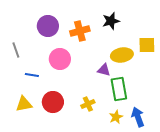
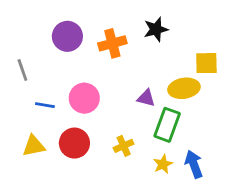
yellow ellipse: (122, 55) -> (184, 88), moved
pink circle: (60, 59) -> (84, 98), moved
green rectangle: (119, 89) -> (167, 125), turned 30

